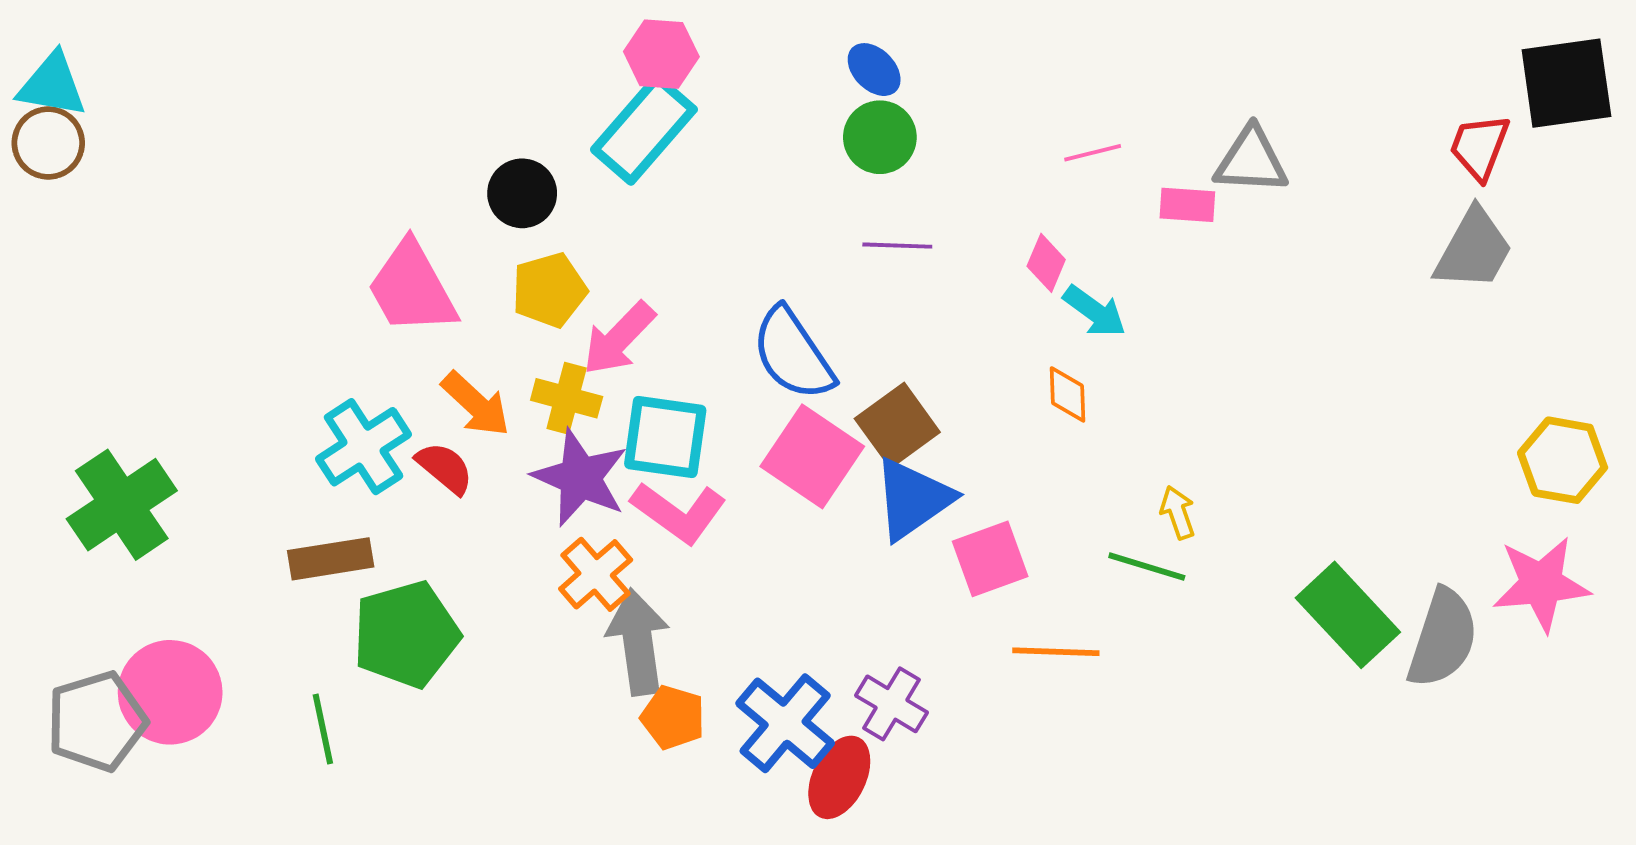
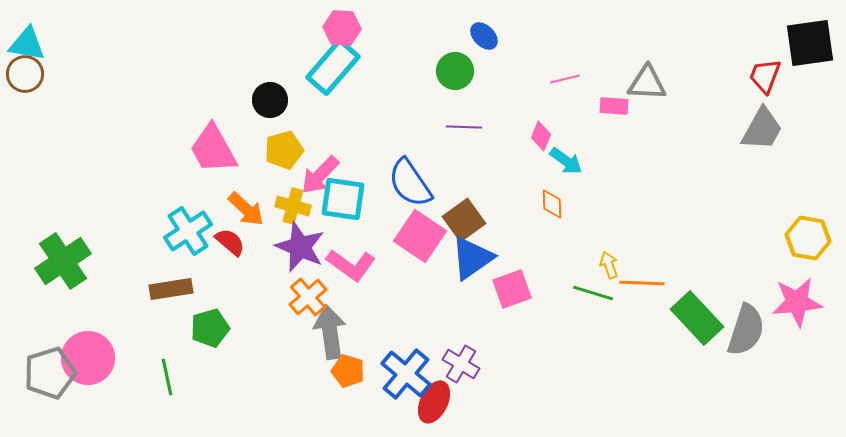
blue ellipse: (874, 70) -> (484, 36), moved
cyan square: (665, 437) -> (343, 199), moved
green pentagon: (406, 634) -> (210, 328), size x0.7
orange line: (1056, 652) -> (642, 283), moved

